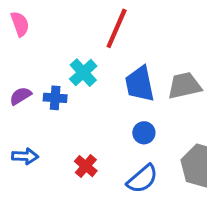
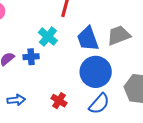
blue circle: (144, 133) -> (96, 72), size x2.0

